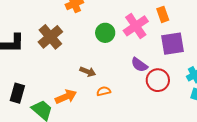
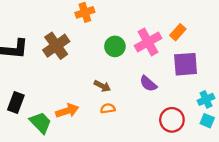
orange rectangle: (163, 14) -> (178, 32), turned 56
brown arrow: (88, 72) -> (102, 86), moved
red circle: (158, 80) -> (172, 120), moved

